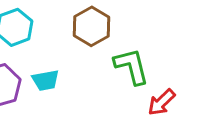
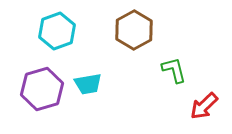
green L-shape: (131, 66) -> (174, 70), size x0.7

